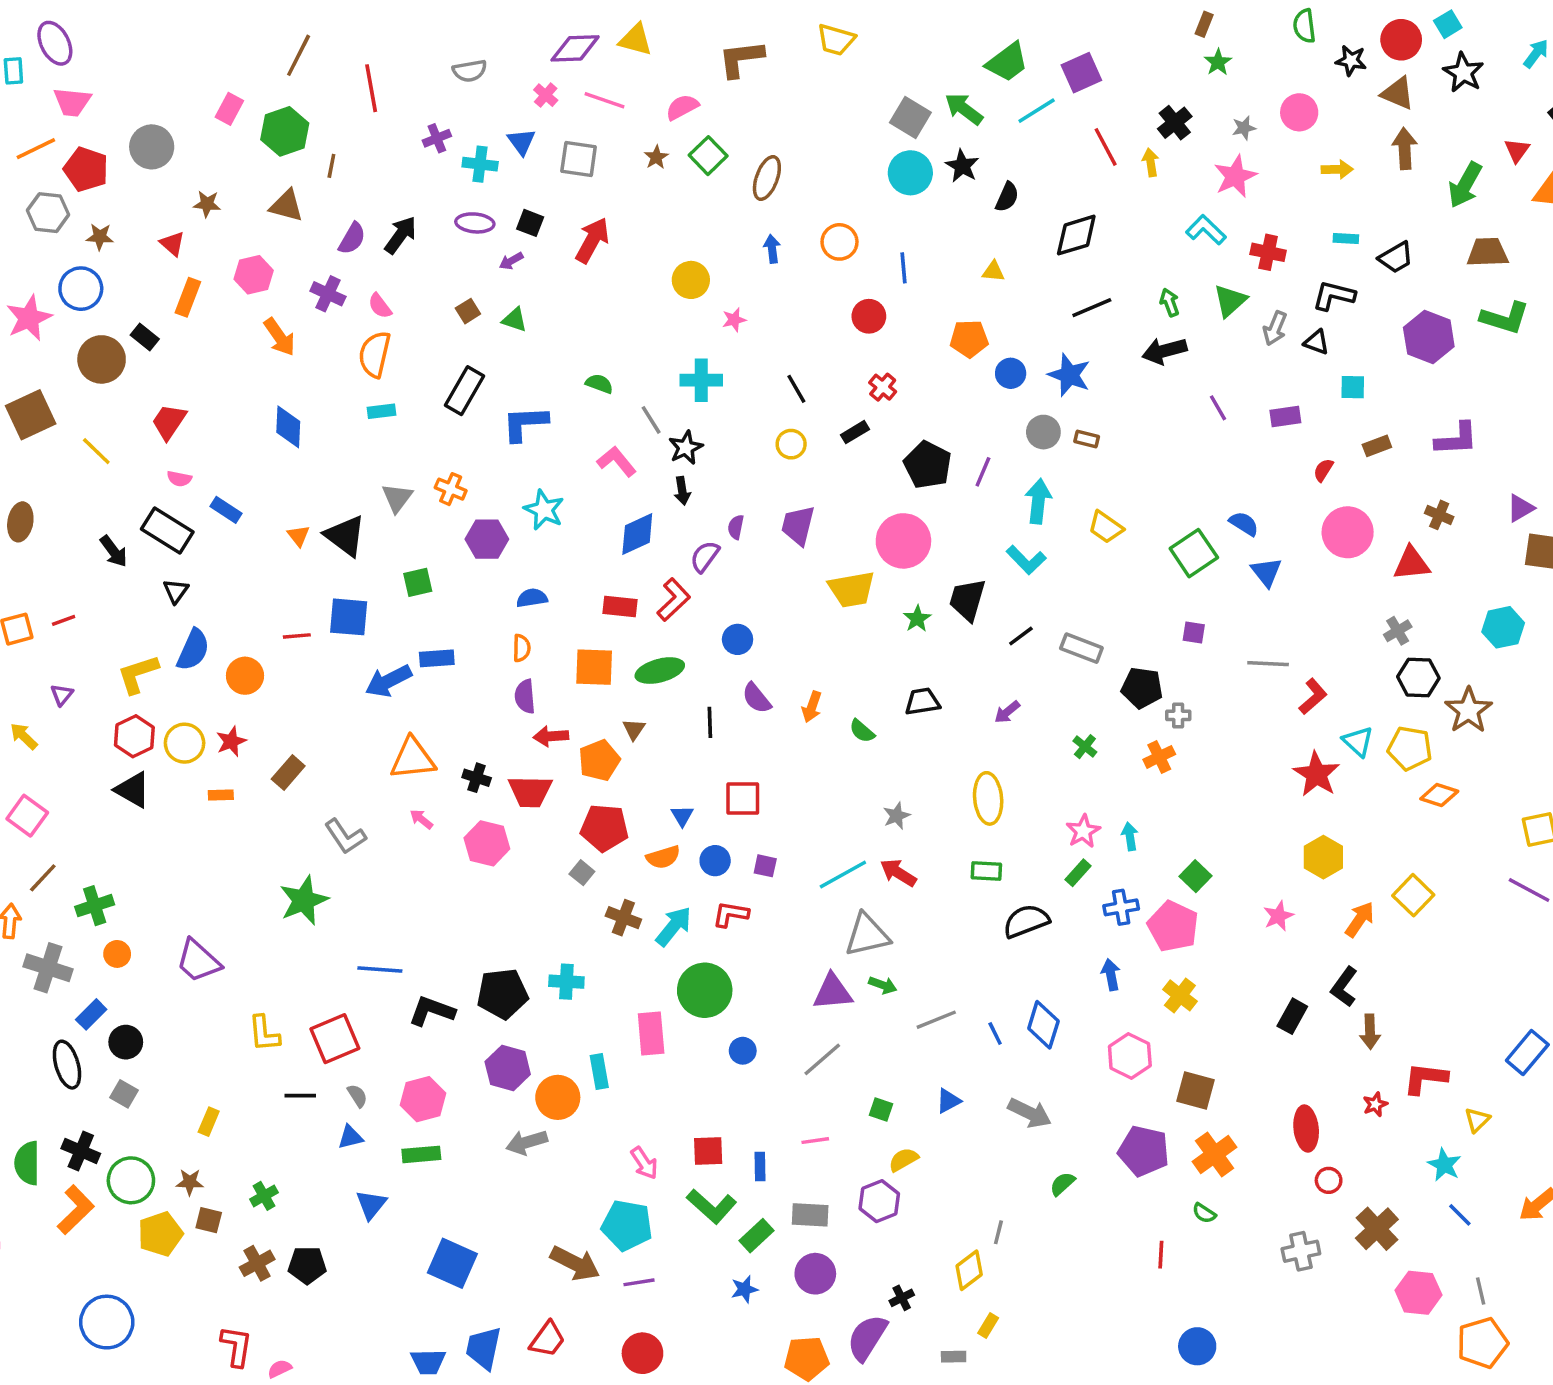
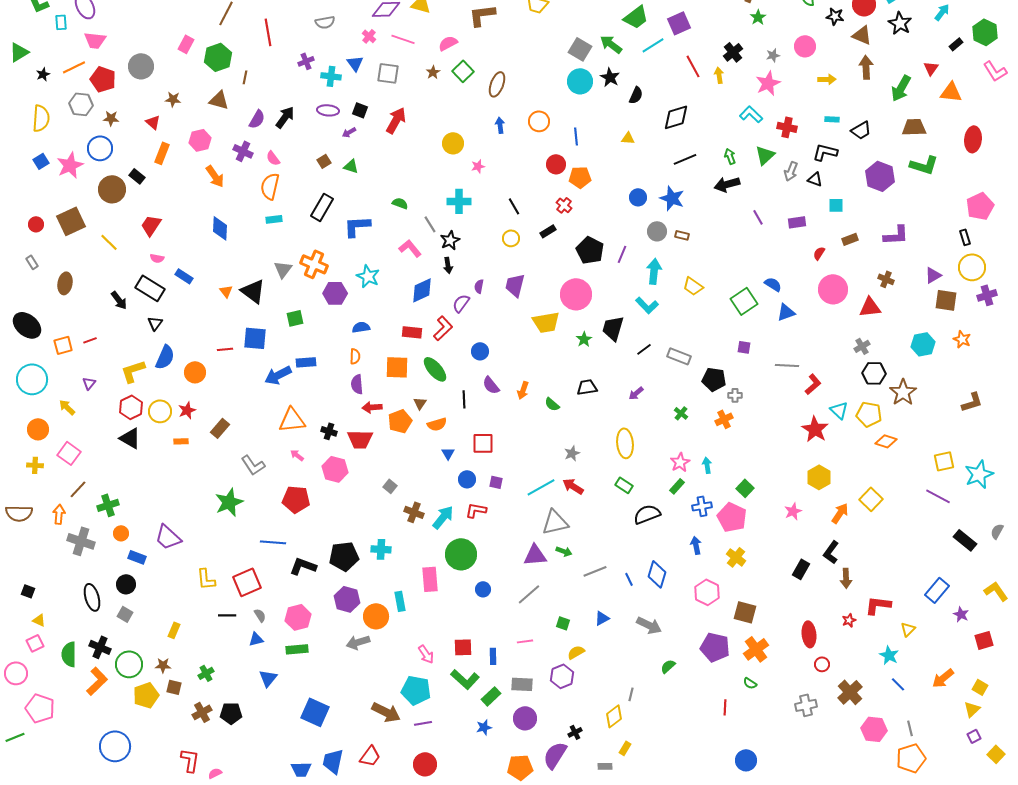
orange pentagon: (969, 339) -> (580, 177), moved
orange cross: (451, 489) -> (314, 264), size x1.5
blue triangle: (1266, 572) -> (786, 312), turned 48
green ellipse: (660, 671) -> (435, 369), turned 64
red pentagon: (604, 828) -> (296, 499), moved
orange semicircle: (663, 857) -> (437, 424), moved
green rectangle: (986, 871) -> (624, 485), turned 30
blue rectangle: (91, 1014) -> (137, 557), moved, turned 66

